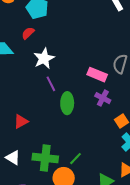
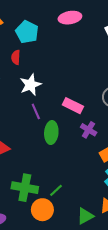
red semicircle: (28, 33) -> (16, 57), turned -48
pink rectangle: (97, 75) -> (73, 106), moved

